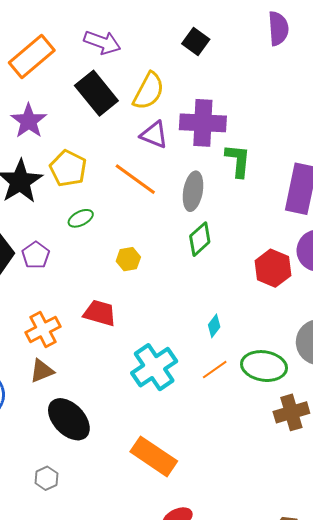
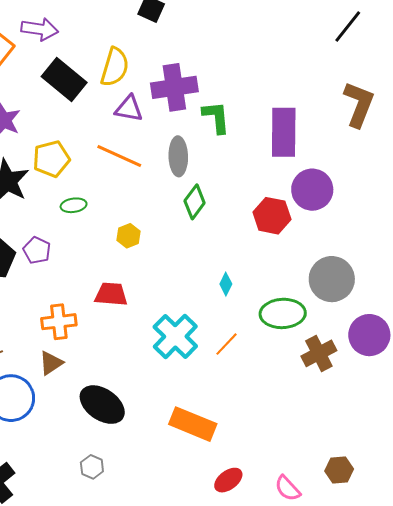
purple arrow: (102, 42) -> (40, 29), moved
yellow pentagon: (68, 168) -> (51, 159), turned -30
green ellipse: (81, 218) -> (74, 205), turned 30
orange cross: (43, 329) -> (59, 322), turned 32
orange line: (215, 370) -> (227, 344), moved
brown triangle: (42, 371) -> (51, 363), moved

